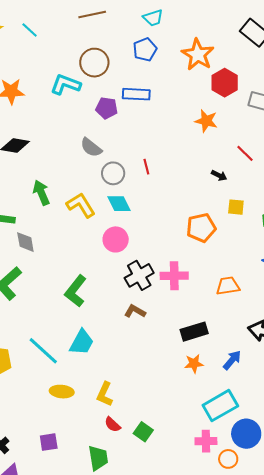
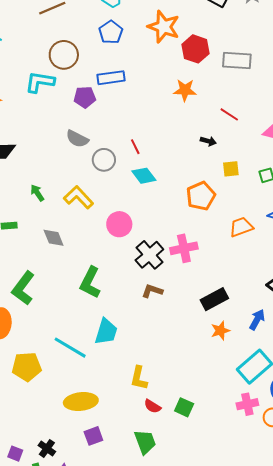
green arrow: (41, 193) -> (37, 193), size x0.7
cyan diamond: (119, 204) -> (144, 176), moved
gray diamond: (25, 242) -> (54, 238), moved
orange trapezoid: (228, 286) -> (241, 227), moved
yellow ellipse: (62, 392) -> (81, 402), moved, size x1.4

